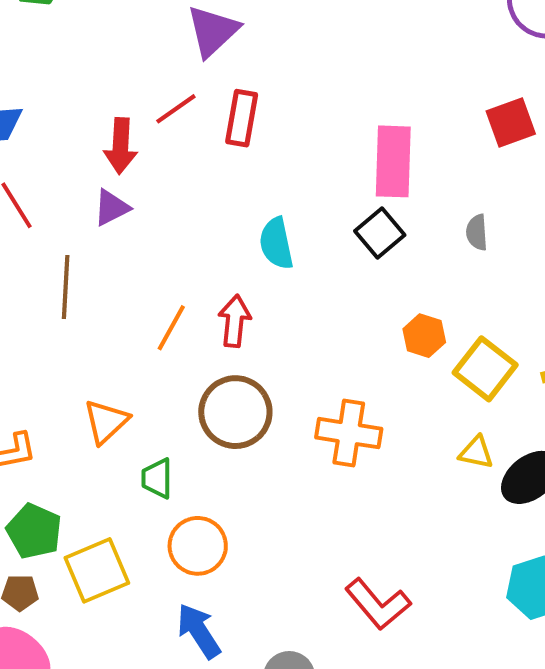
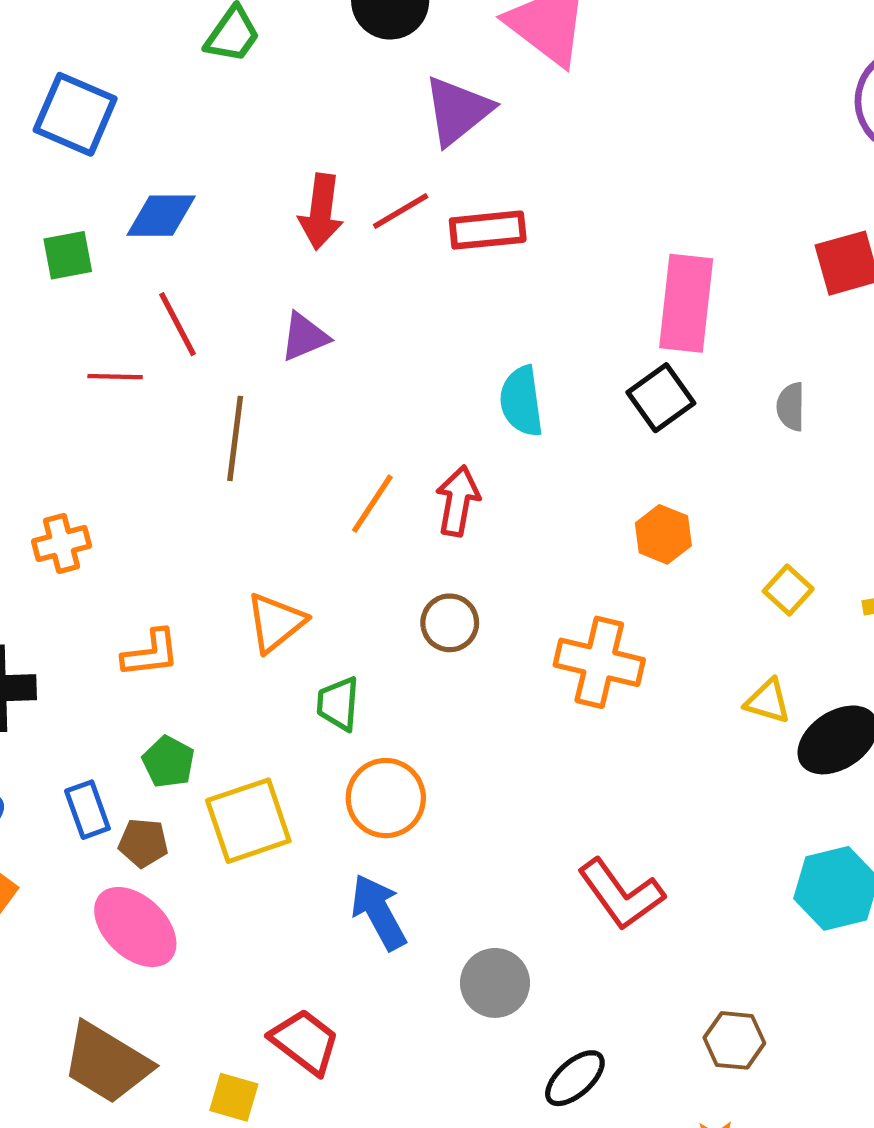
red rectangle: (242, 118) -> (488, 230), turned 70
red arrow: (121, 146) -> (321, 212), moved
orange hexagon: (424, 336) -> (663, 534), moved
yellow square: (485, 369) -> (788, 590), size x0.6
brown circle: (235, 412) -> (450, 623), size x0.6
green pentagon: (34, 531) -> (168, 762), size x0.7

